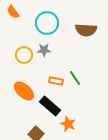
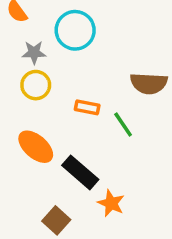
brown semicircle: (86, 30) -> (149, 83), moved
gray star: (44, 50) -> (34, 53), moved
orange rectangle: (56, 81) -> (87, 107), moved

